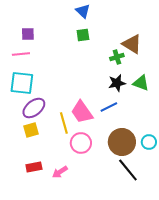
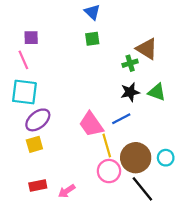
pink line: (21, 54) -> (23, 60), turned 72
yellow line: (64, 123) -> (107, 145), moved
pink circle: (81, 143) -> (109, 171), moved

